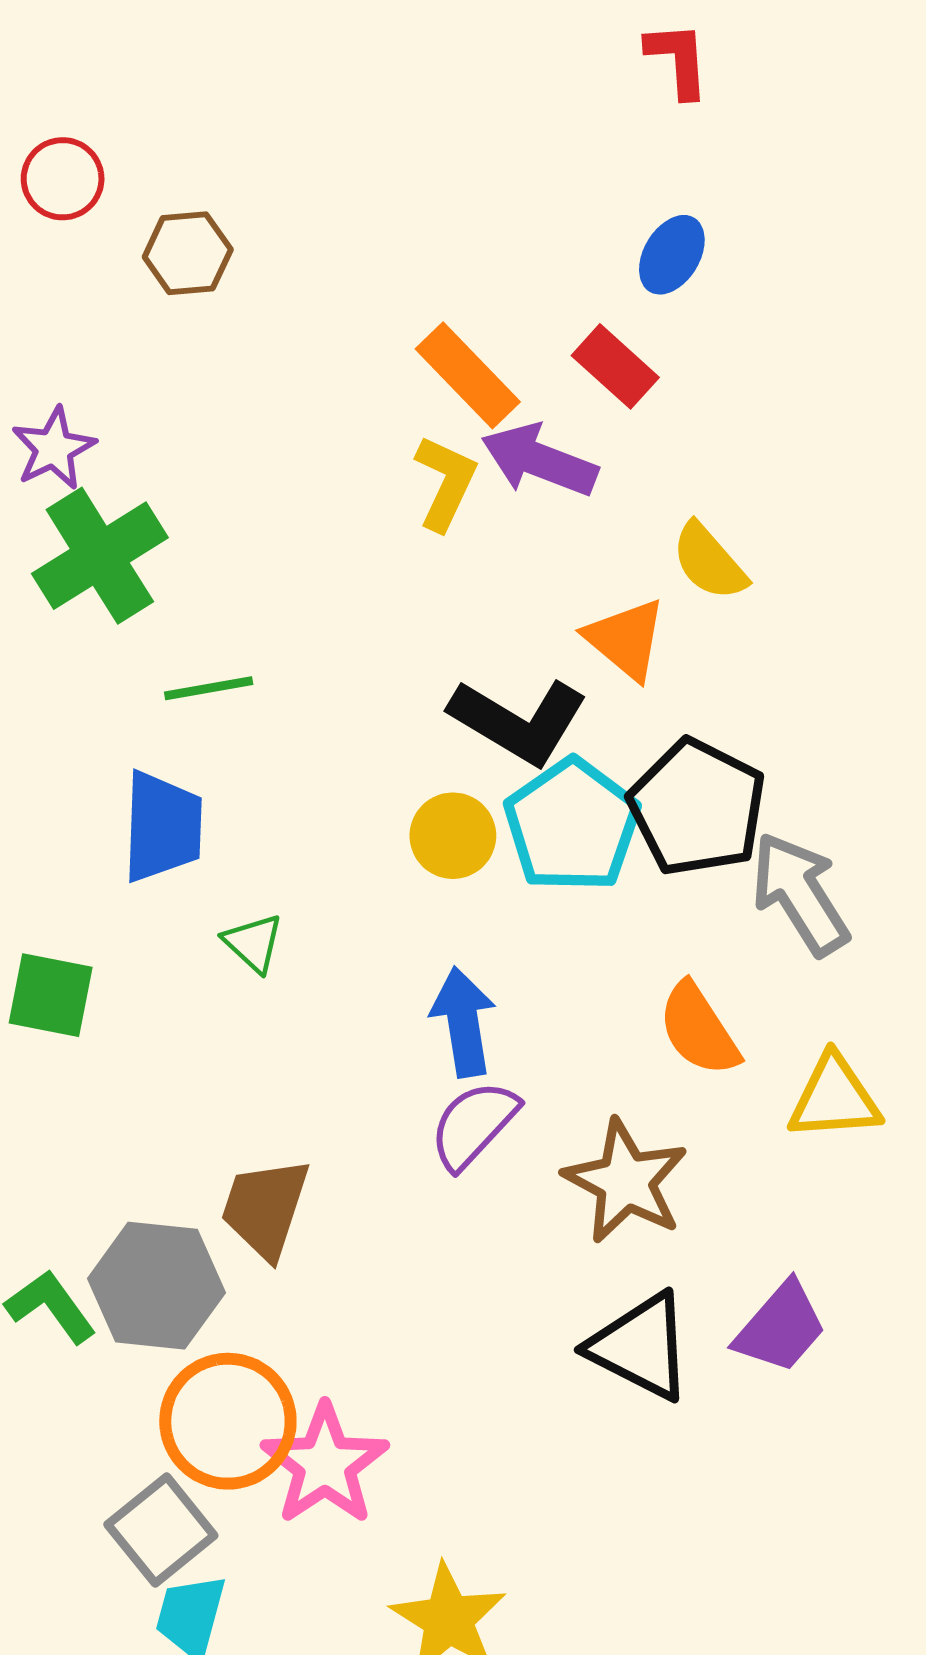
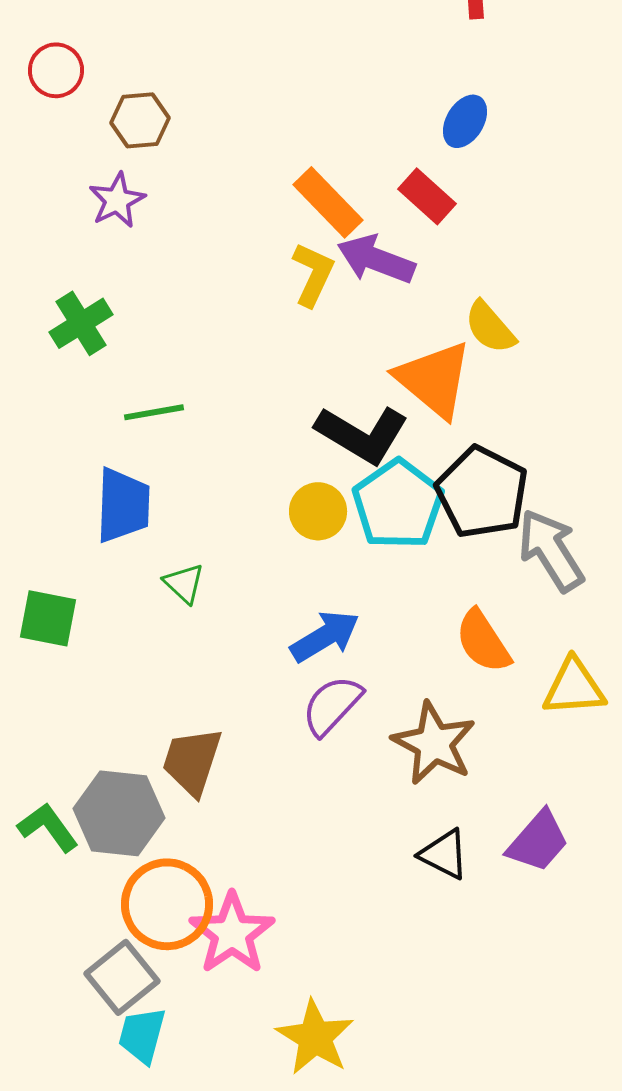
purple star: (54, 448) -> (117, 200), moved
green cross: (100, 556) -> (81, 323), size x0.7
orange triangle: (626, 639) -> (434, 379), size x1.4
blue arrow: (463, 1022) -> (325, 636), turned 68
black triangle: (641, 1347) -> (444, 854), size x0.7

